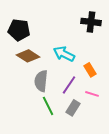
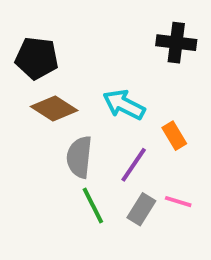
pink line: (92, 94) -> (178, 202), moved

